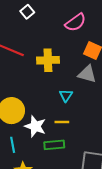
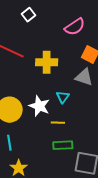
white star: (35, 126) -> (39, 106), moved
green rectangle: (54, 145) -> (63, 145), moved

